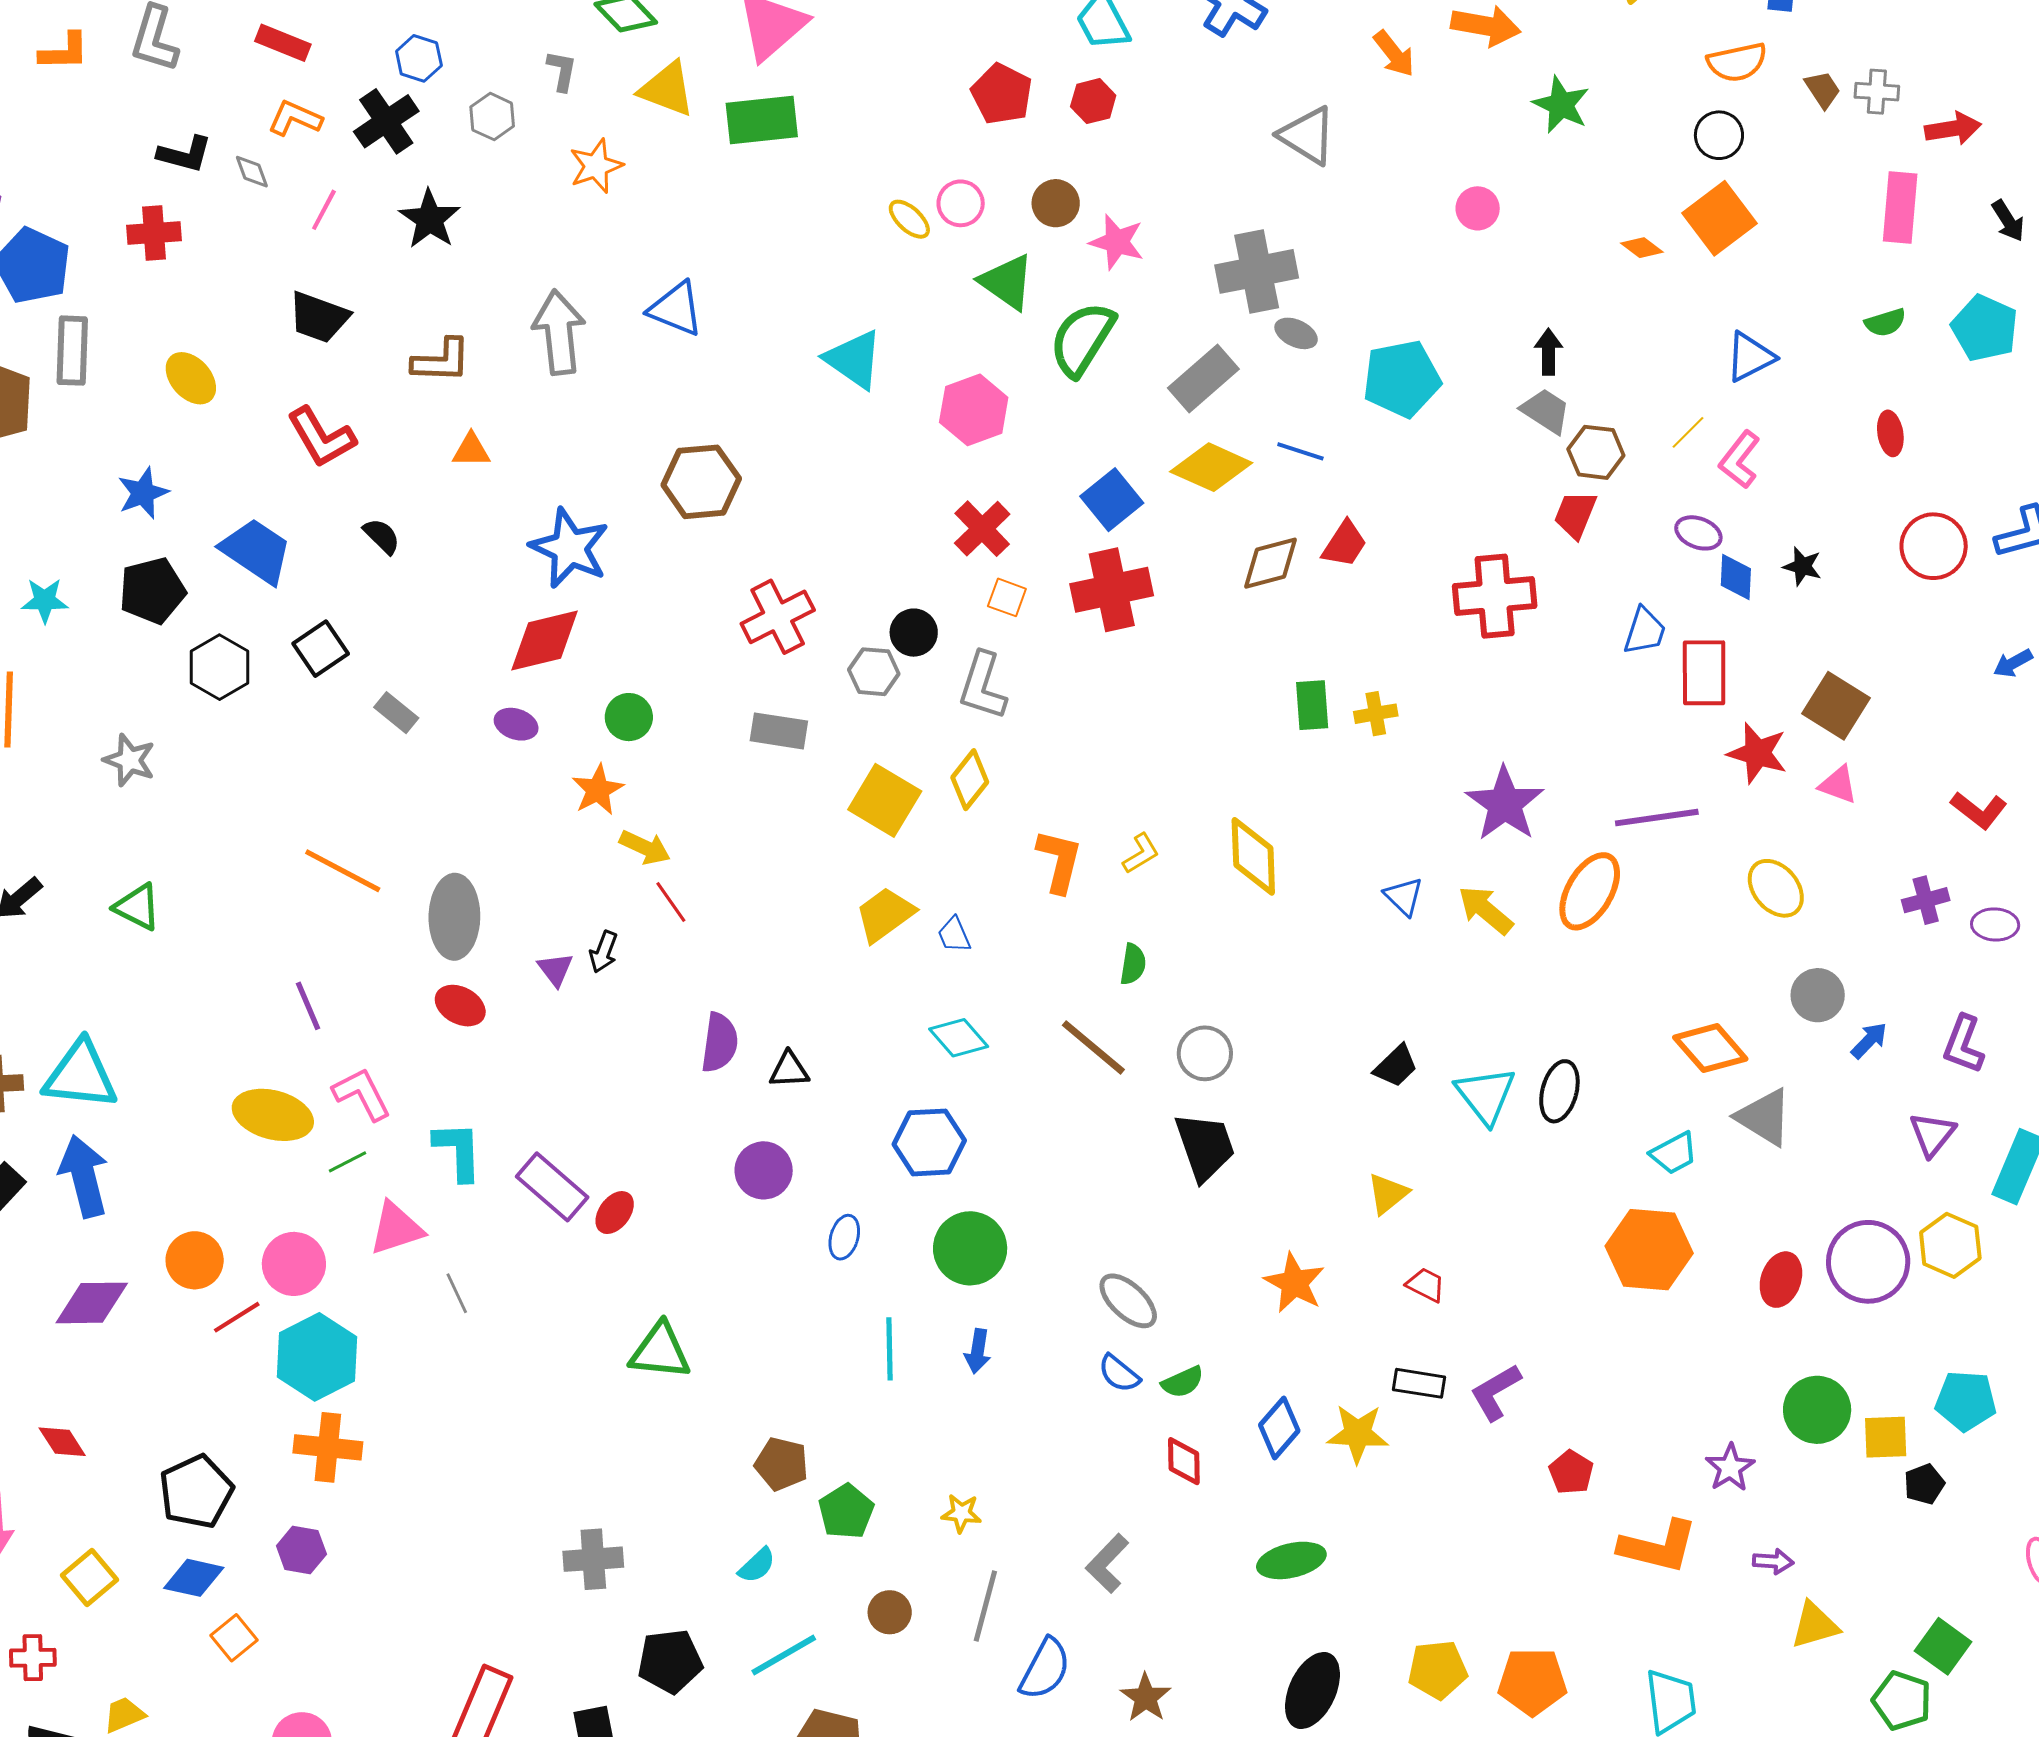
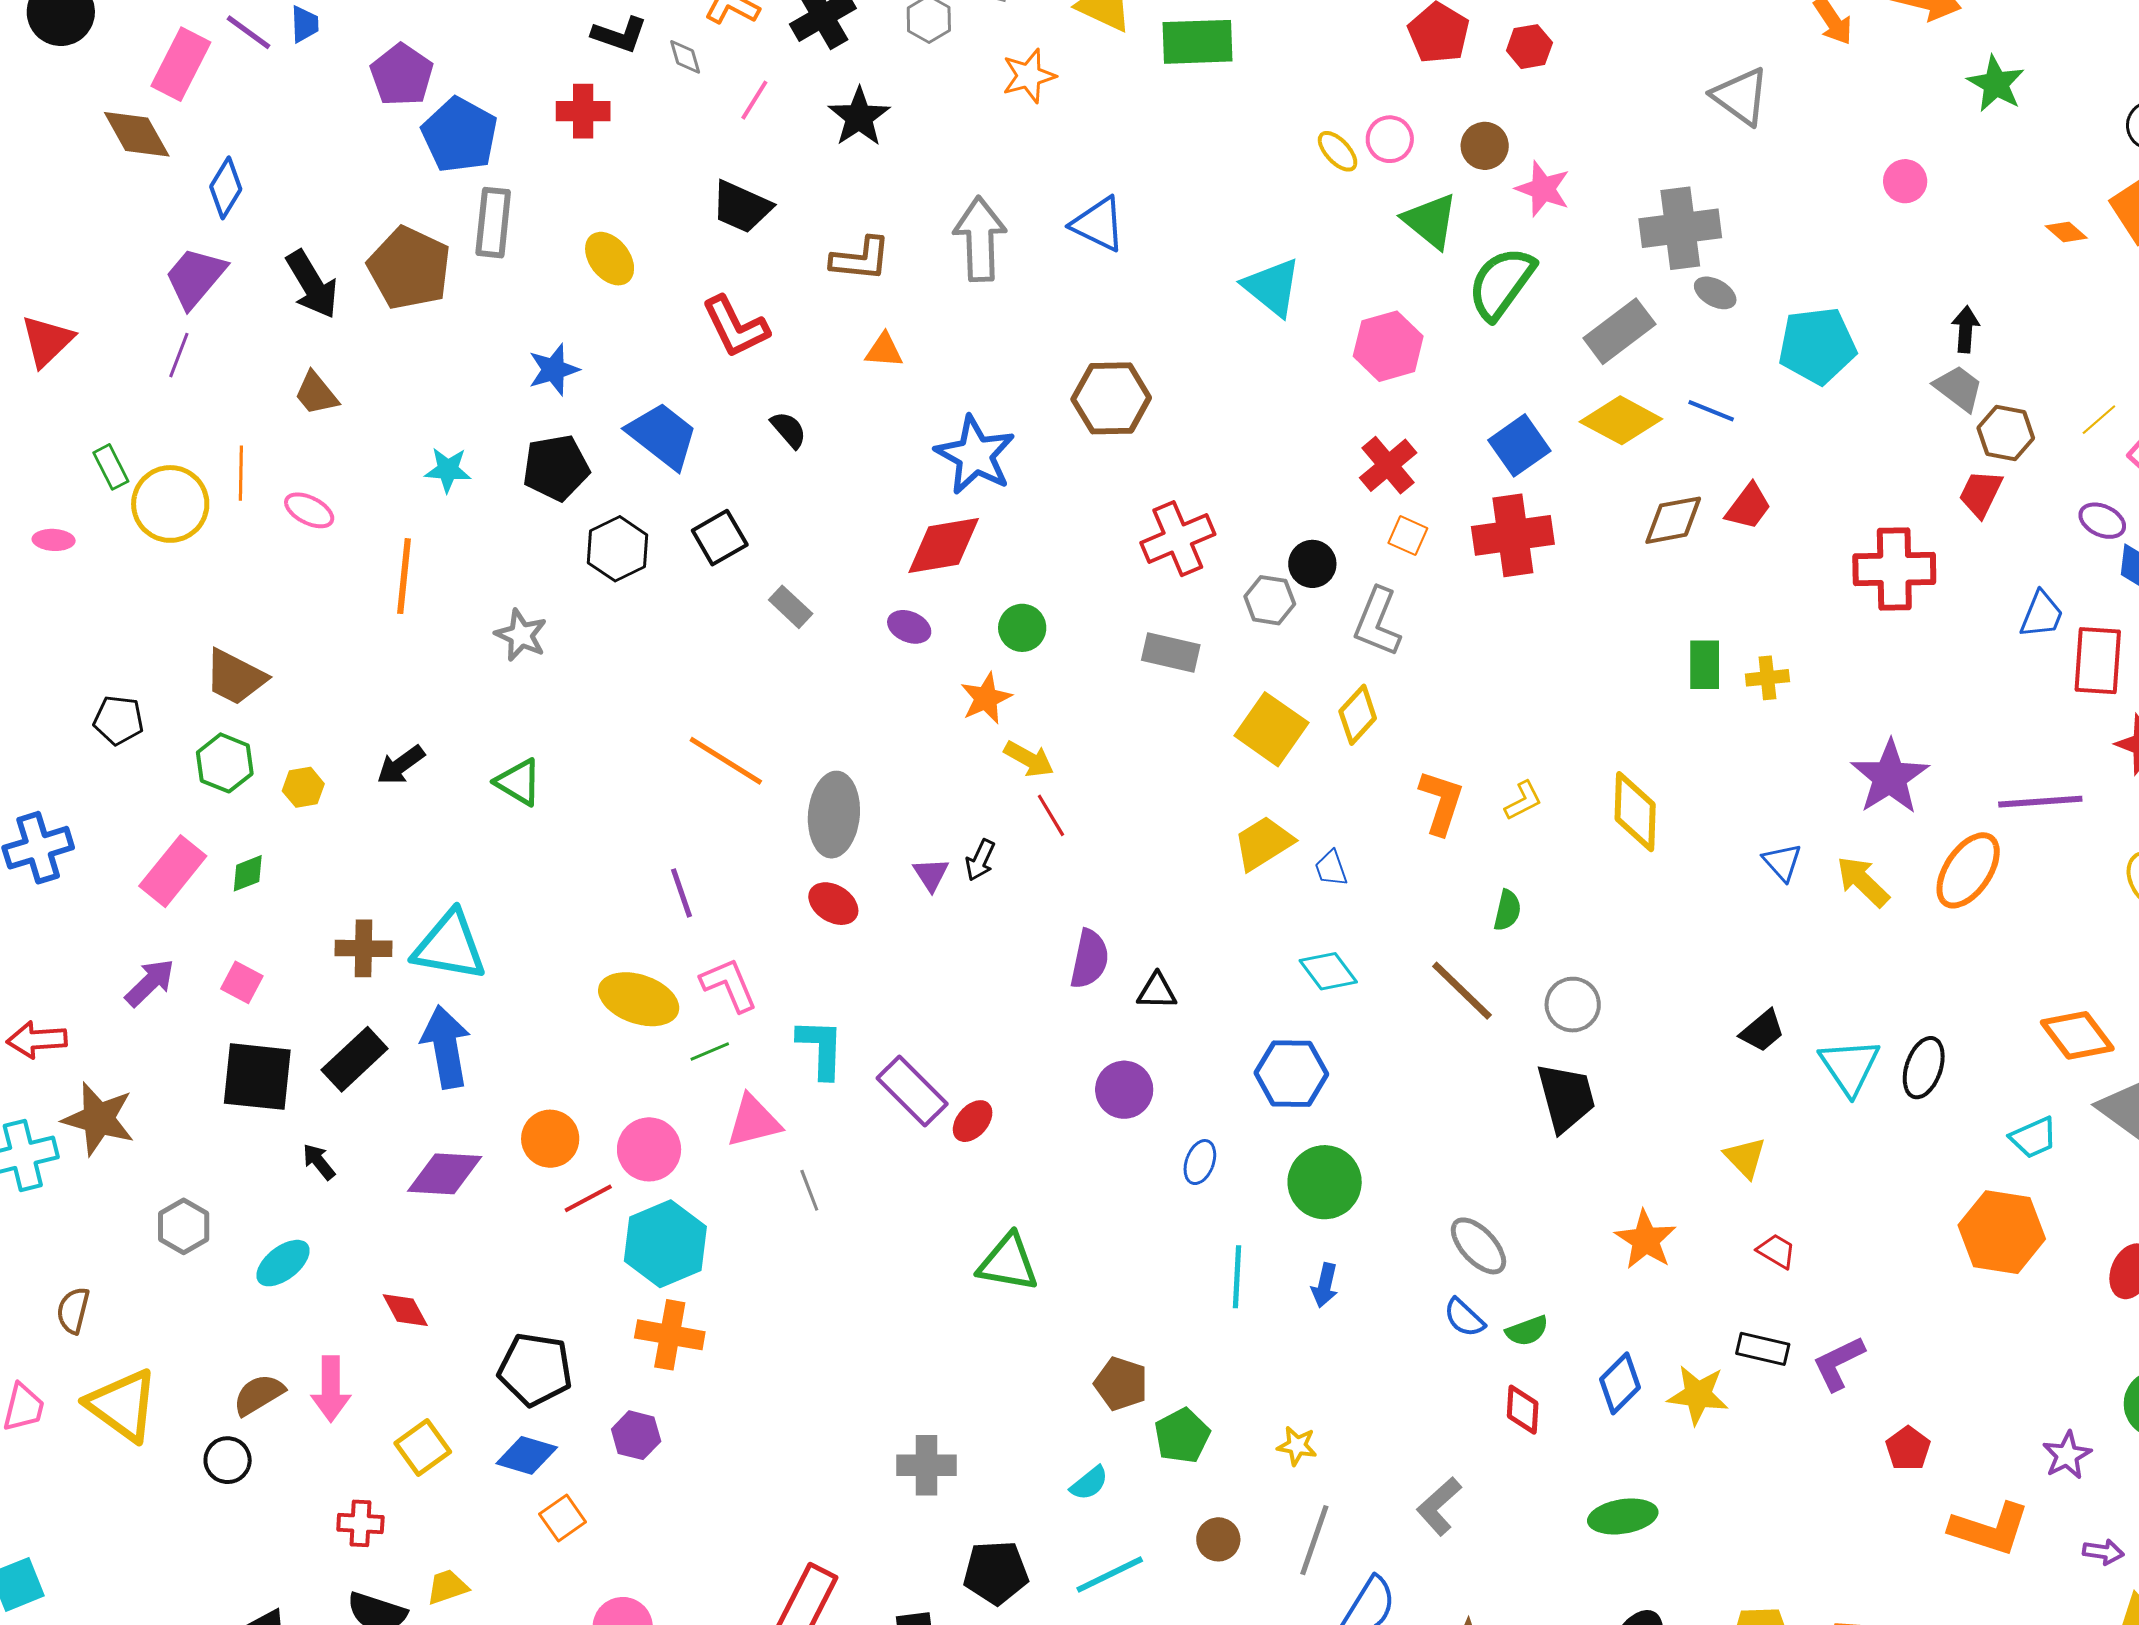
yellow triangle: (1388, 1194) -> (1745, 1158), turned -39
black pentagon: (196, 1492) -> (535, 1369), turned 30

